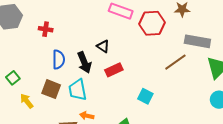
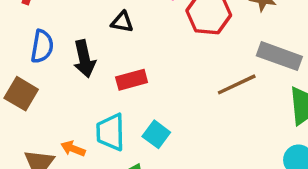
black triangle: (103, 46) -> (122, 22), moved, turned -32
cyan trapezoid: (78, 90) -> (111, 132), moved
cyan square: (145, 96) -> (156, 134), moved

